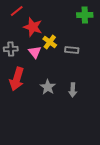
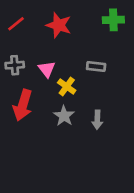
red line: (17, 11) -> (16, 24), moved
red star: (33, 27) -> (59, 25), moved
yellow cross: (50, 42) -> (67, 86), moved

